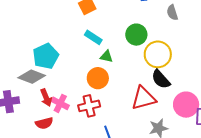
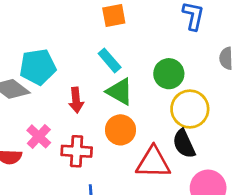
green triangle: (106, 57) -> (120, 92), size x1.5
orange circle: (98, 78) -> (120, 130), moved
red arrow: (46, 98) -> (76, 100), moved

